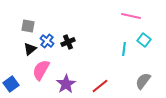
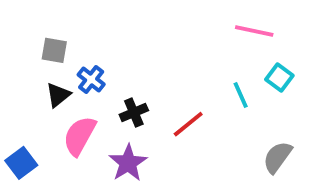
black cross: (68, 42) -> (134, 112), moved
cyan line: (124, 49) -> (241, 95), turned -32
red line: (100, 86) -> (188, 124), moved

